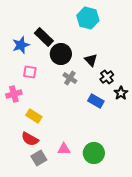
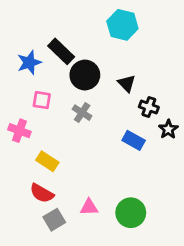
black cross: (107, 77) -> (149, 107), turned -32
gray cross: (70, 78) -> (82, 113), moved
pink cross: (14, 94) -> (19, 131), turned 35

